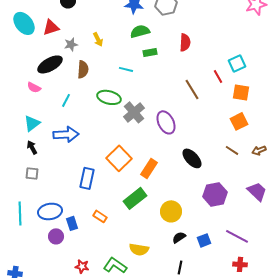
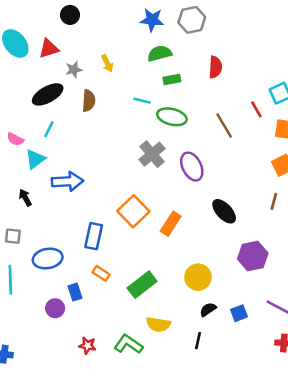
pink semicircle: (34, 87) -> (15, 139), moved
green ellipse: (109, 97) -> (172, 117), moved
cyan line: (66, 100) -> (49, 129), moved
cyan triangle: (32, 123) -> (35, 159), moved
brown line: (232, 150) -> (274, 201), turned 72
gray square: (32, 173) -> (13, 236), moved
green rectangle: (135, 198) -> (142, 285), moved
blue ellipse: (50, 211) -> (48, 259), moved
orange rectangle: (100, 216) -> (101, 273), moved
black line: (180, 267) -> (198, 341), moved

